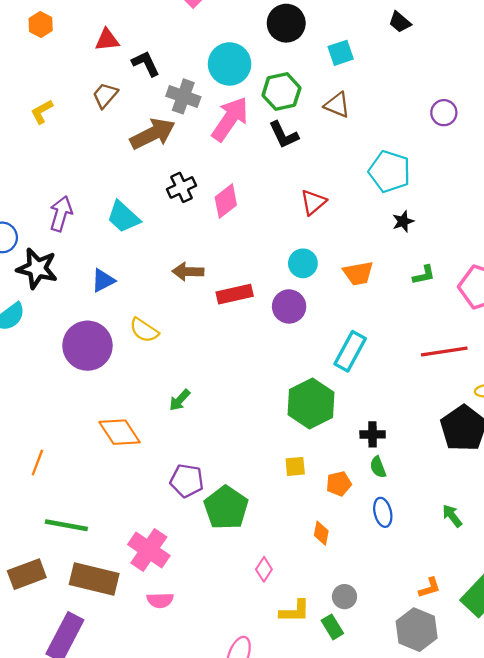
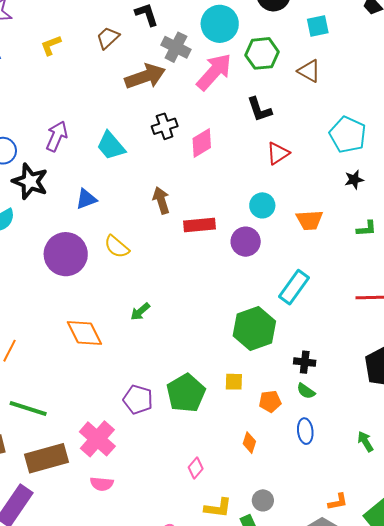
black L-shape: (284, 135) -> (259, 109), moved
brown arrow: (188, 272) -> (161, 200), turned 64
green semicircle: (378, 467) -> (306, 391), turned -42
purple pentagon: (187, 481) -> (138, 400), moved
green pentagon: (226, 508) -> (186, 393), moved
brown rectangle: (94, 579) -> (46, 458), turned -36

